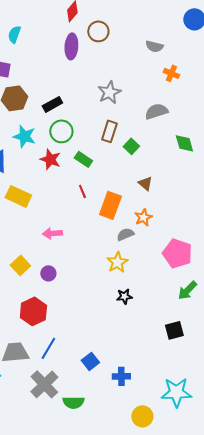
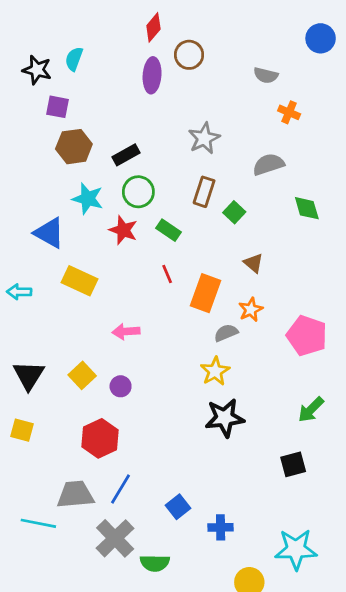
pink pentagon: (177, 253) -> (307, 336), moved
black star: (124, 296) -> (225, 418), size x1.8

